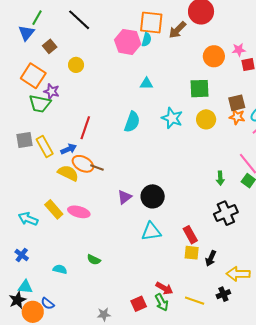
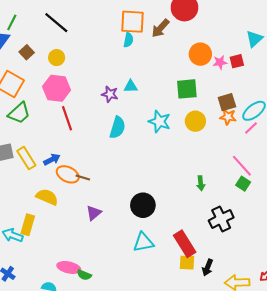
pink hexagon: (128, 42) -> (57, 88), moved
pink star: (239, 50) -> (220, 62), moved
yellow circle: (76, 65) -> (57, 58), moved
purple star: (52, 91) -> (110, 94), moved
green trapezoid: (40, 104) -> (19, 113), turned -50
red line: (85, 128) -> (67, 118), moved, turned -35
yellow semicircle: (68, 173) -> (47, 197), moved
green arrow: (220, 178) -> (201, 183), moved
purple triangle: (125, 197) -> (94, 213), moved
yellow rectangle: (54, 209) -> (28, 225), moved, turned 60
pink ellipse: (79, 212) -> (69, 267), moved
red rectangle: (190, 235) -> (185, 244), size x1.4

